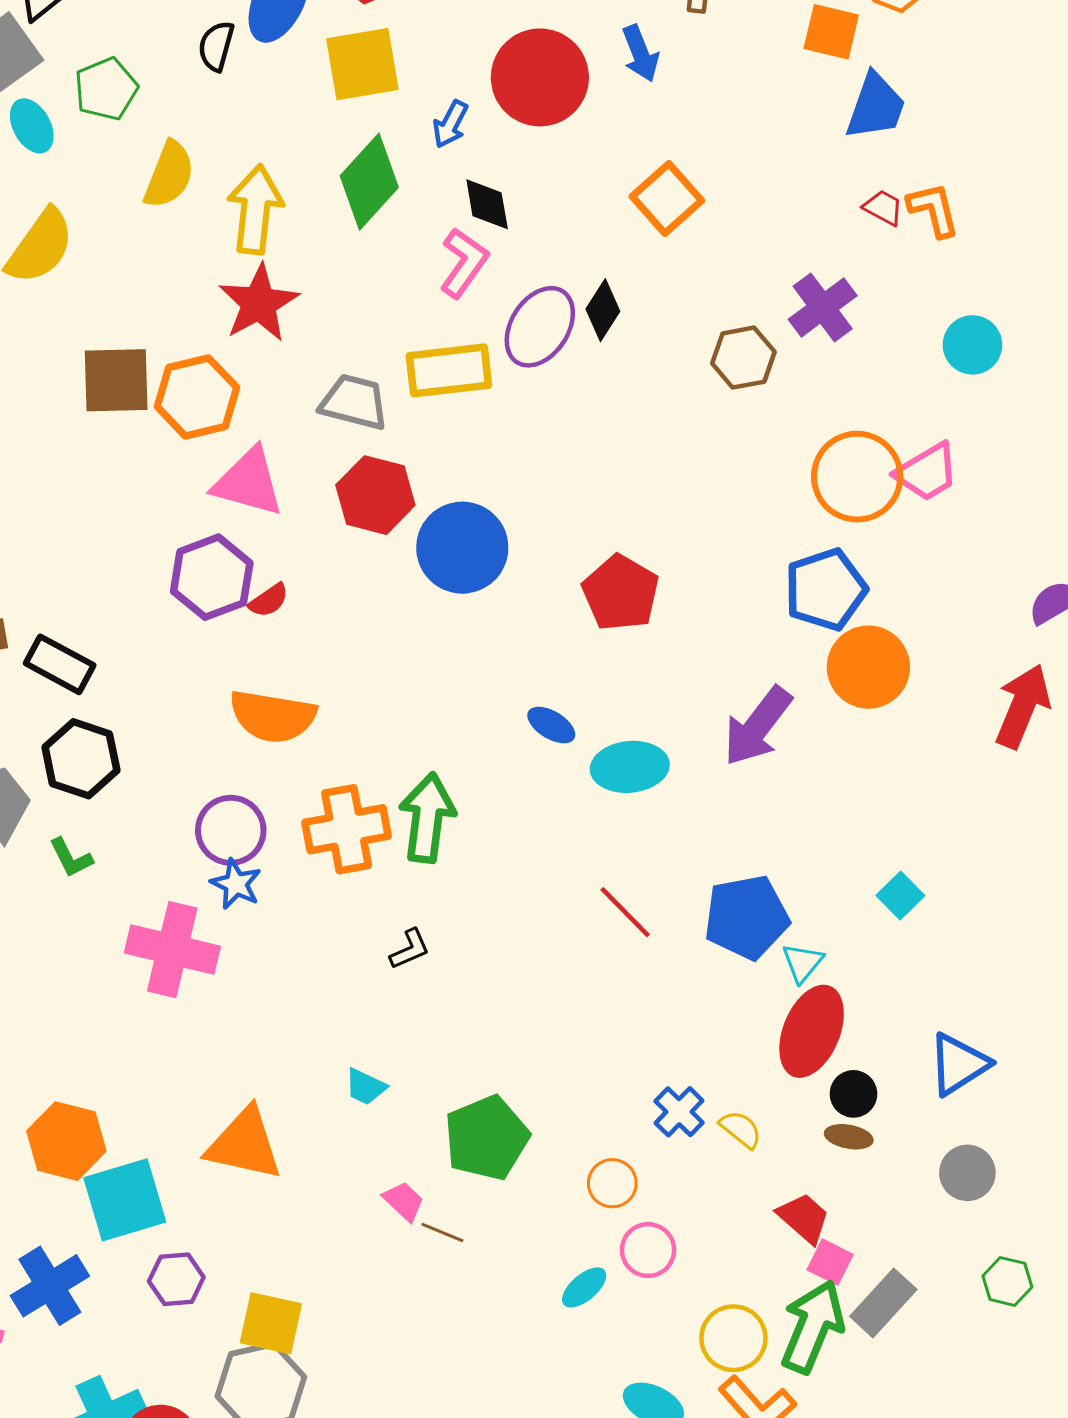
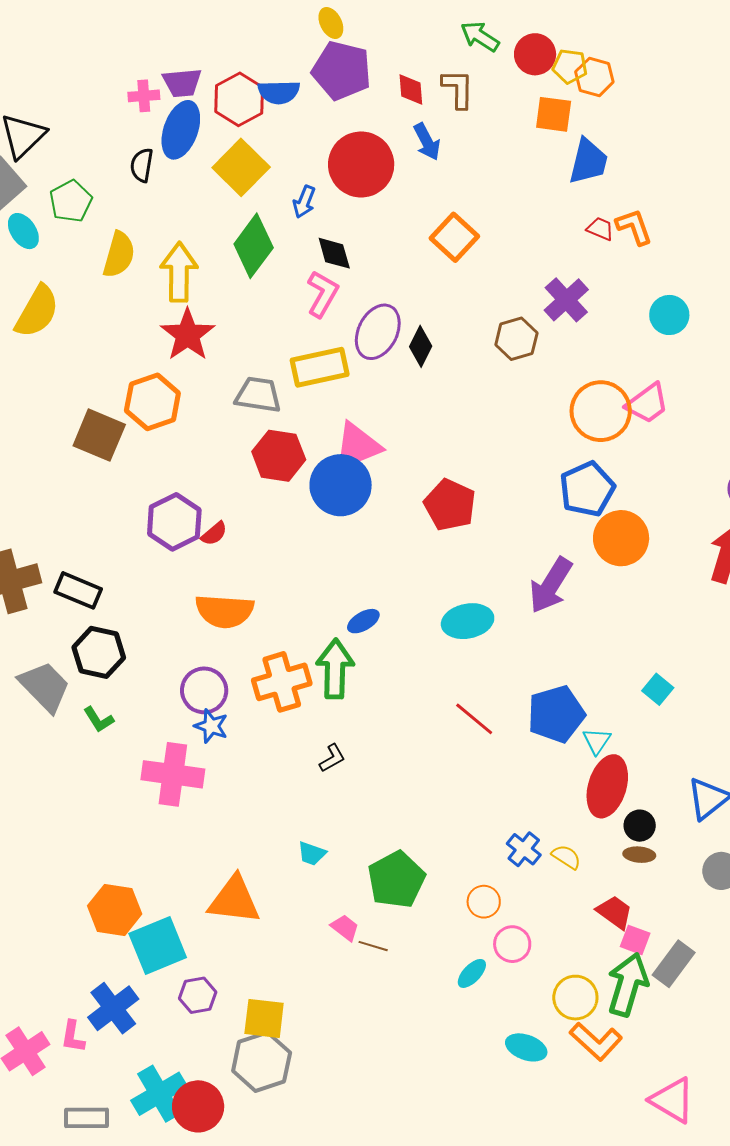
yellow square: (362, 64) -> (241, 167), turned -30
black diamond: (603, 310) -> (421, 346), moved
brown square: (116, 380) -> (99, 435), moved, turned 30
pink triangle: (248, 482) -> (357, 446), moved, turned -32
blue ellipse: (551, 725) -> (363, 621), moved, turned -56

